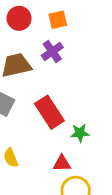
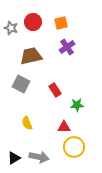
purple cross: (52, 51) -> (67, 47), moved
red rectangle: (49, 112) -> (55, 90), size x0.6

